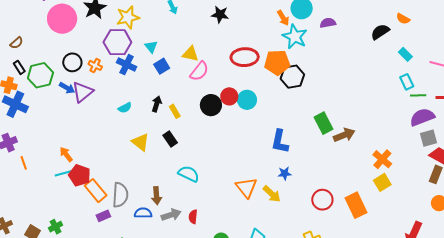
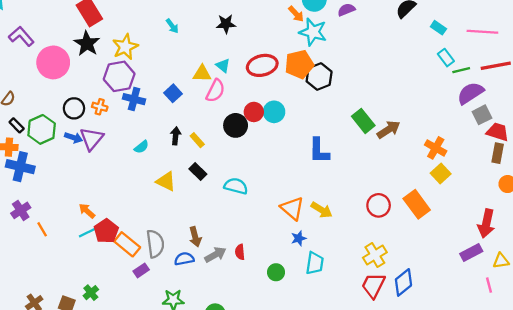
cyan triangle: (151, 47) -> (223, 66), moved
blue star: (285, 173) -> (299, 238), moved
cyan semicircle: (189, 174) -> (236, 186), moved
red pentagon: (80, 175) -> (106, 231), turned 30

